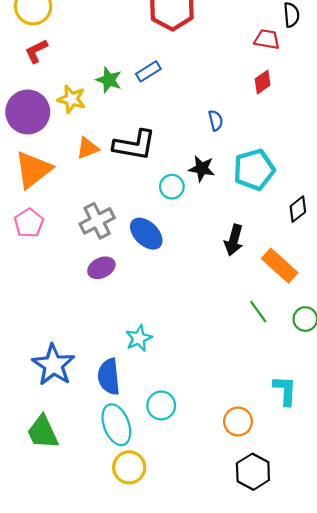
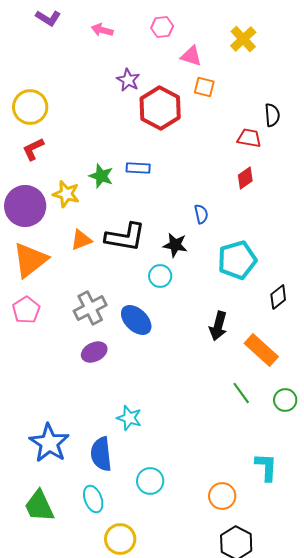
blue rectangle: (148, 71) -> (138, 168), turned 35
black star: (202, 169) -> (175, 245), moved
cyan star: (139, 338) -> (129, 418), turned -30
cyan ellipse: (116, 425) -> (93, 499), moved, size x0.7

